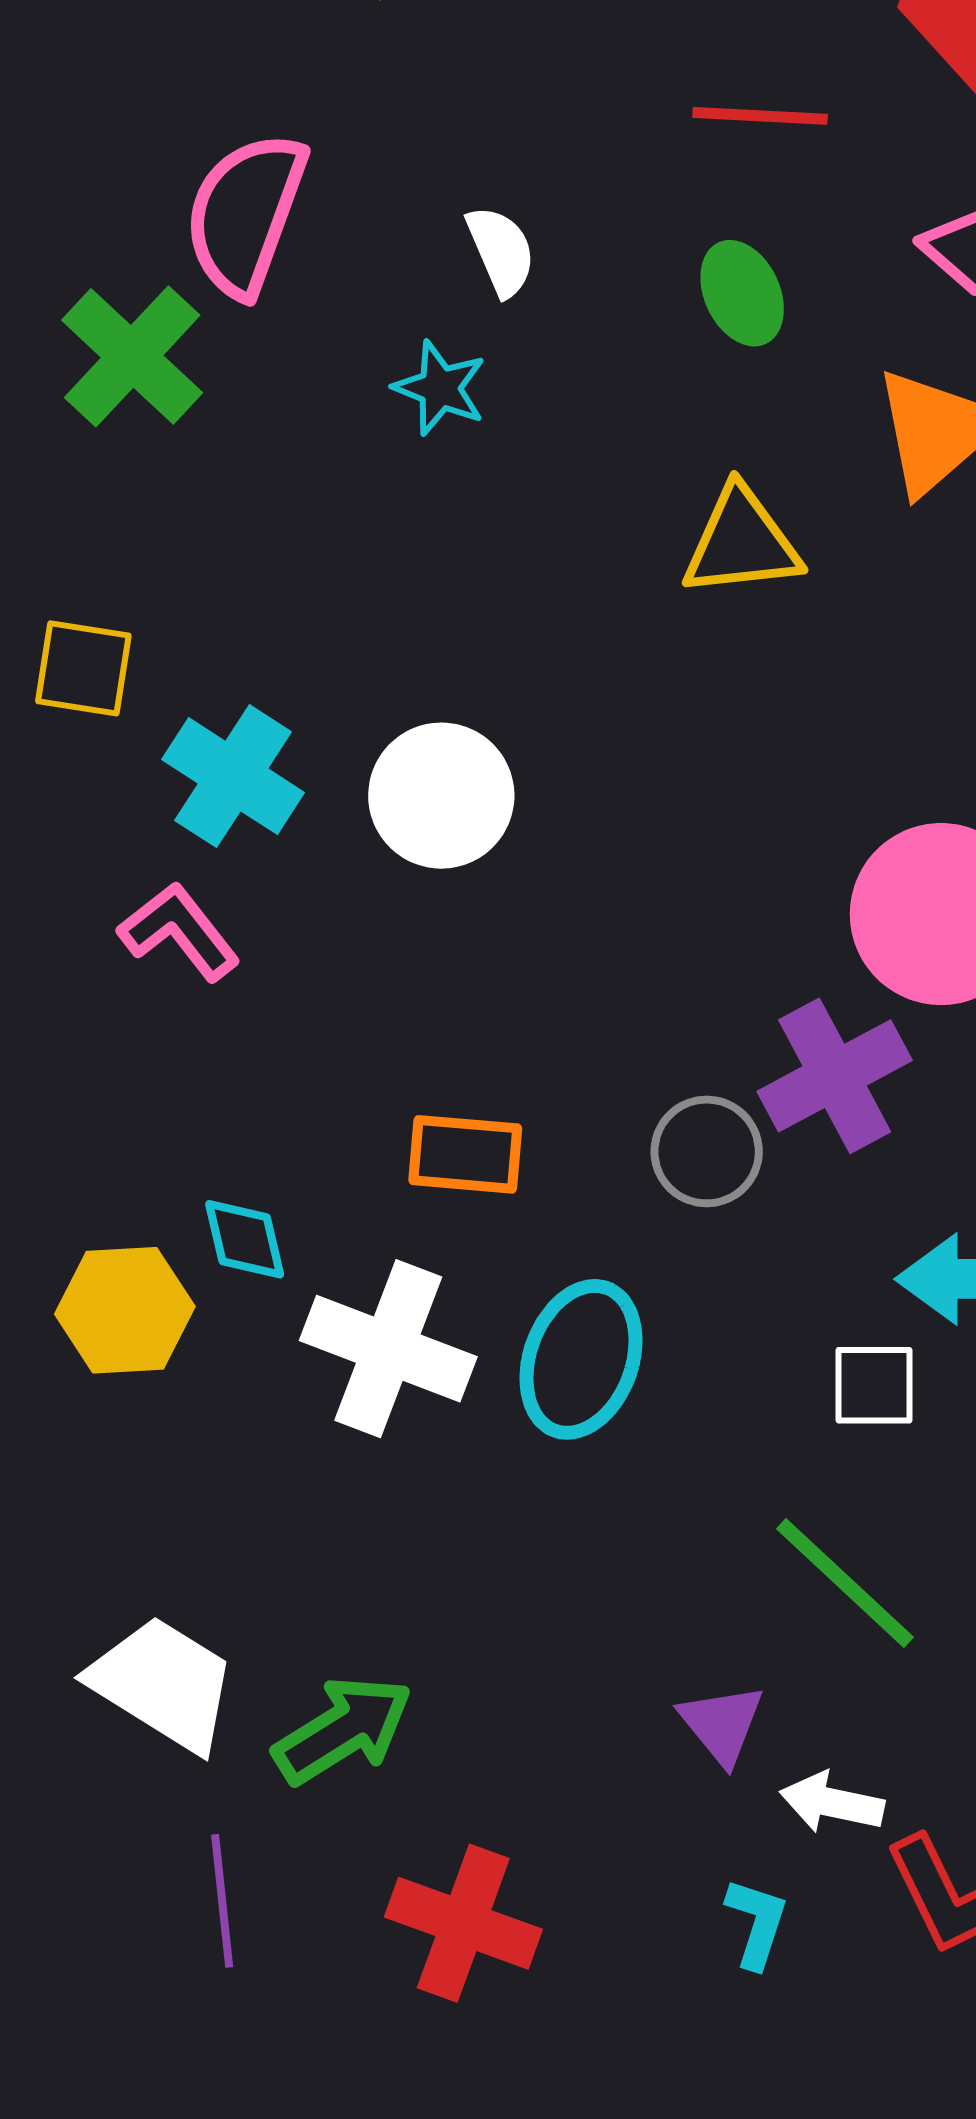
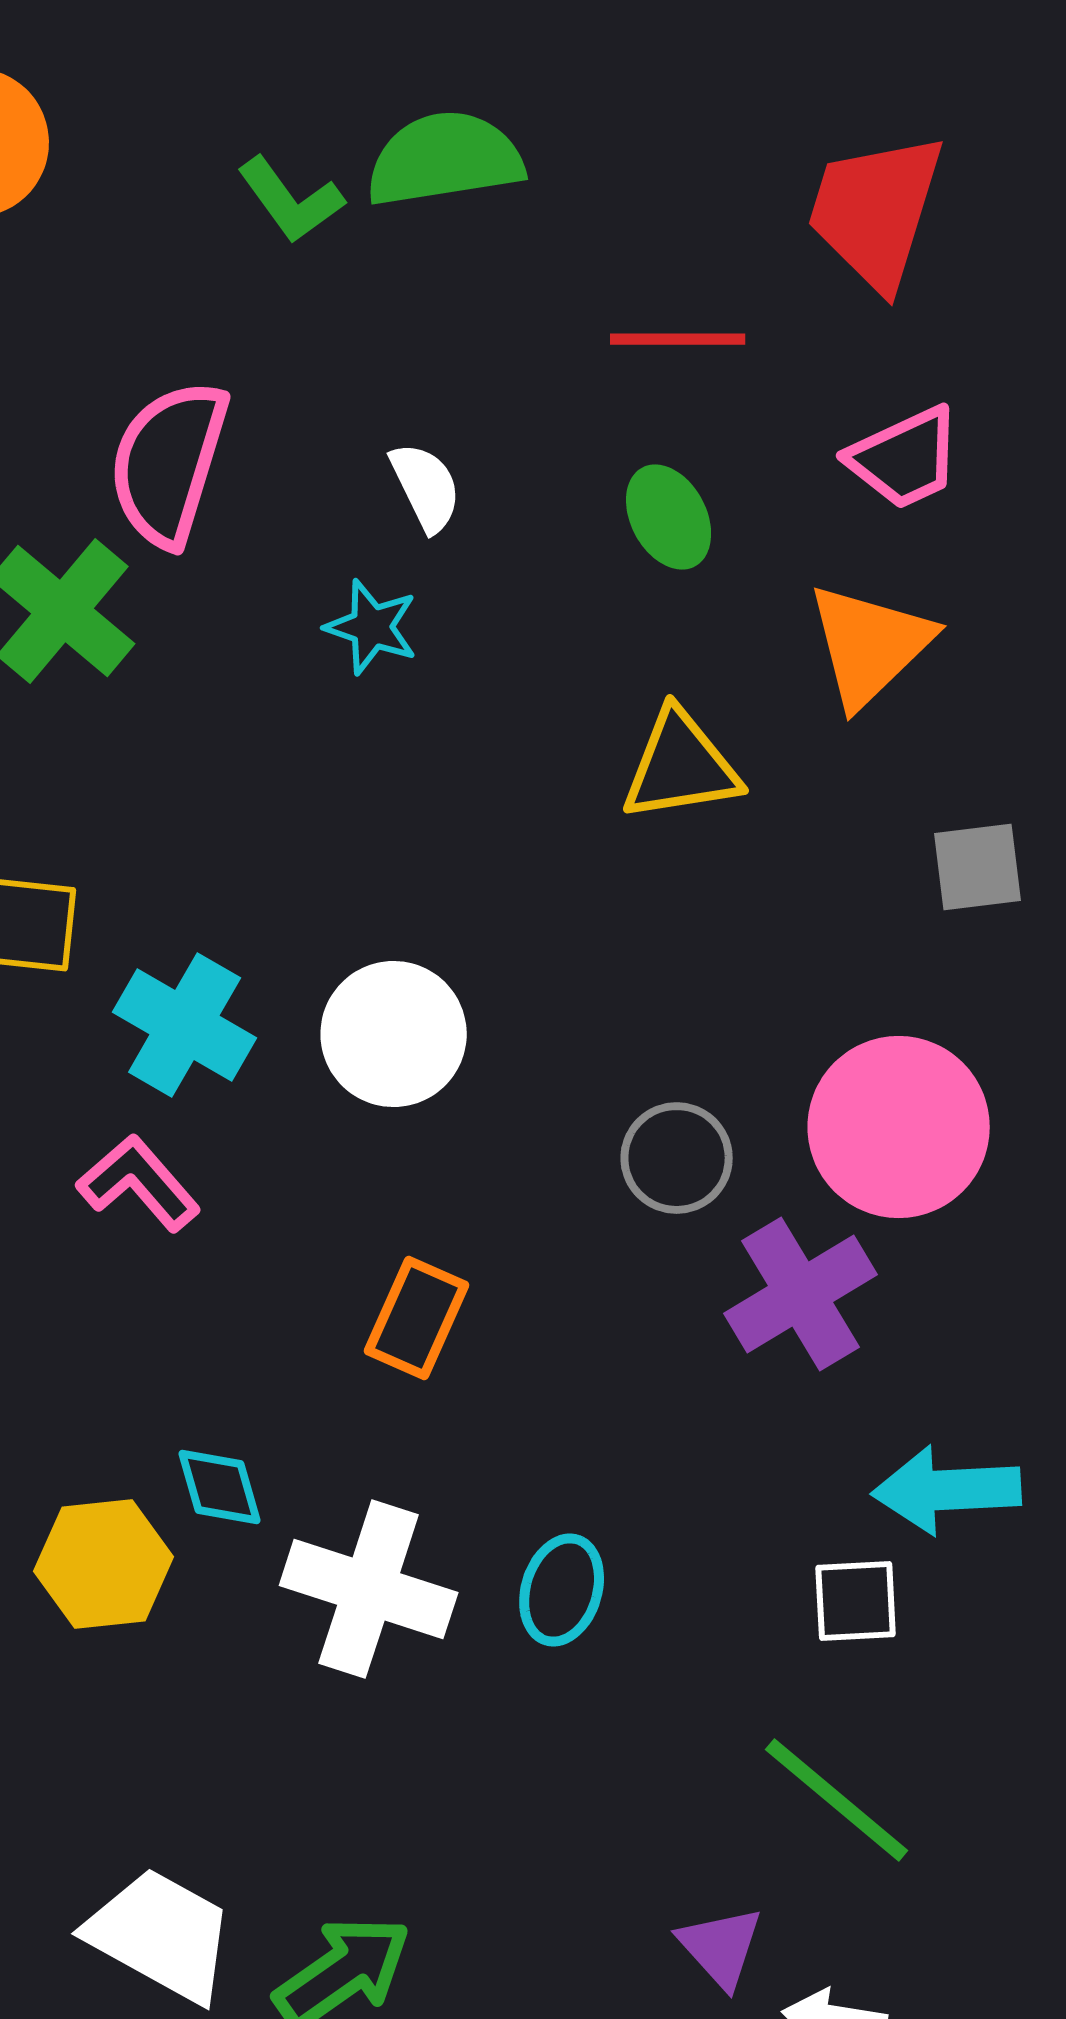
gray circle: (707, 1151) -> (677, 1158), moved
orange rectangle: (465, 1154) -> (417, 1318), moved, turned -68
cyan ellipse: (581, 1359) -> (562, 1590), size x0.7

